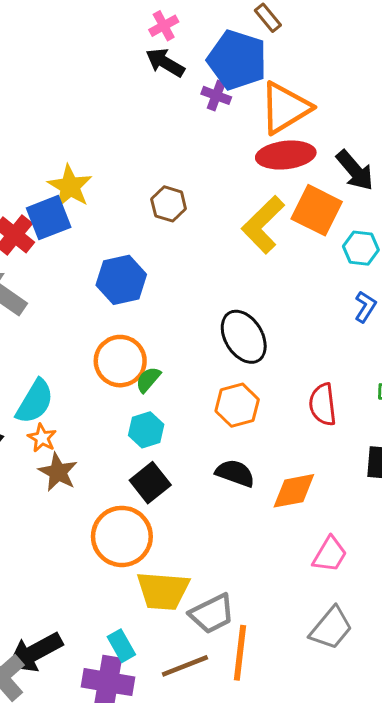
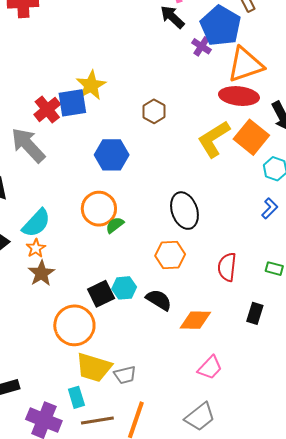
cyan hexagon: (146, 430) -> (124, 288), moved
gray trapezoid: (212, 614) -> (125, 375), moved, size x0.7
cyan rectangle: (121, 646) -> (76, 397), moved

